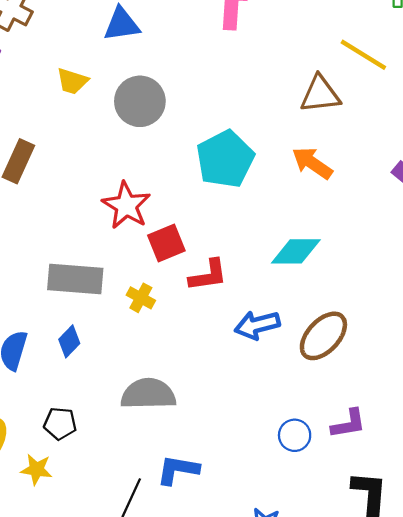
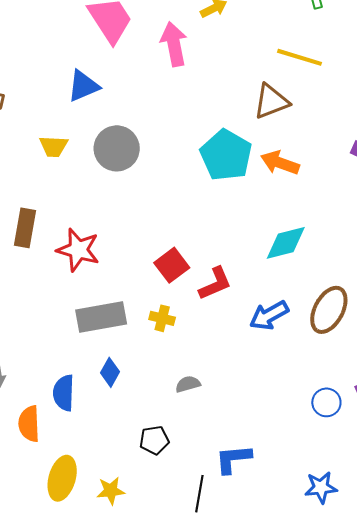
cyan pentagon: (225, 159) -> (226, 155), moved
red star: (126, 205) -> (78, 250), moved
gray semicircle: (148, 394) -> (188, 384), moved, size x0.5
black pentagon: (60, 423) -> (154, 440), moved

